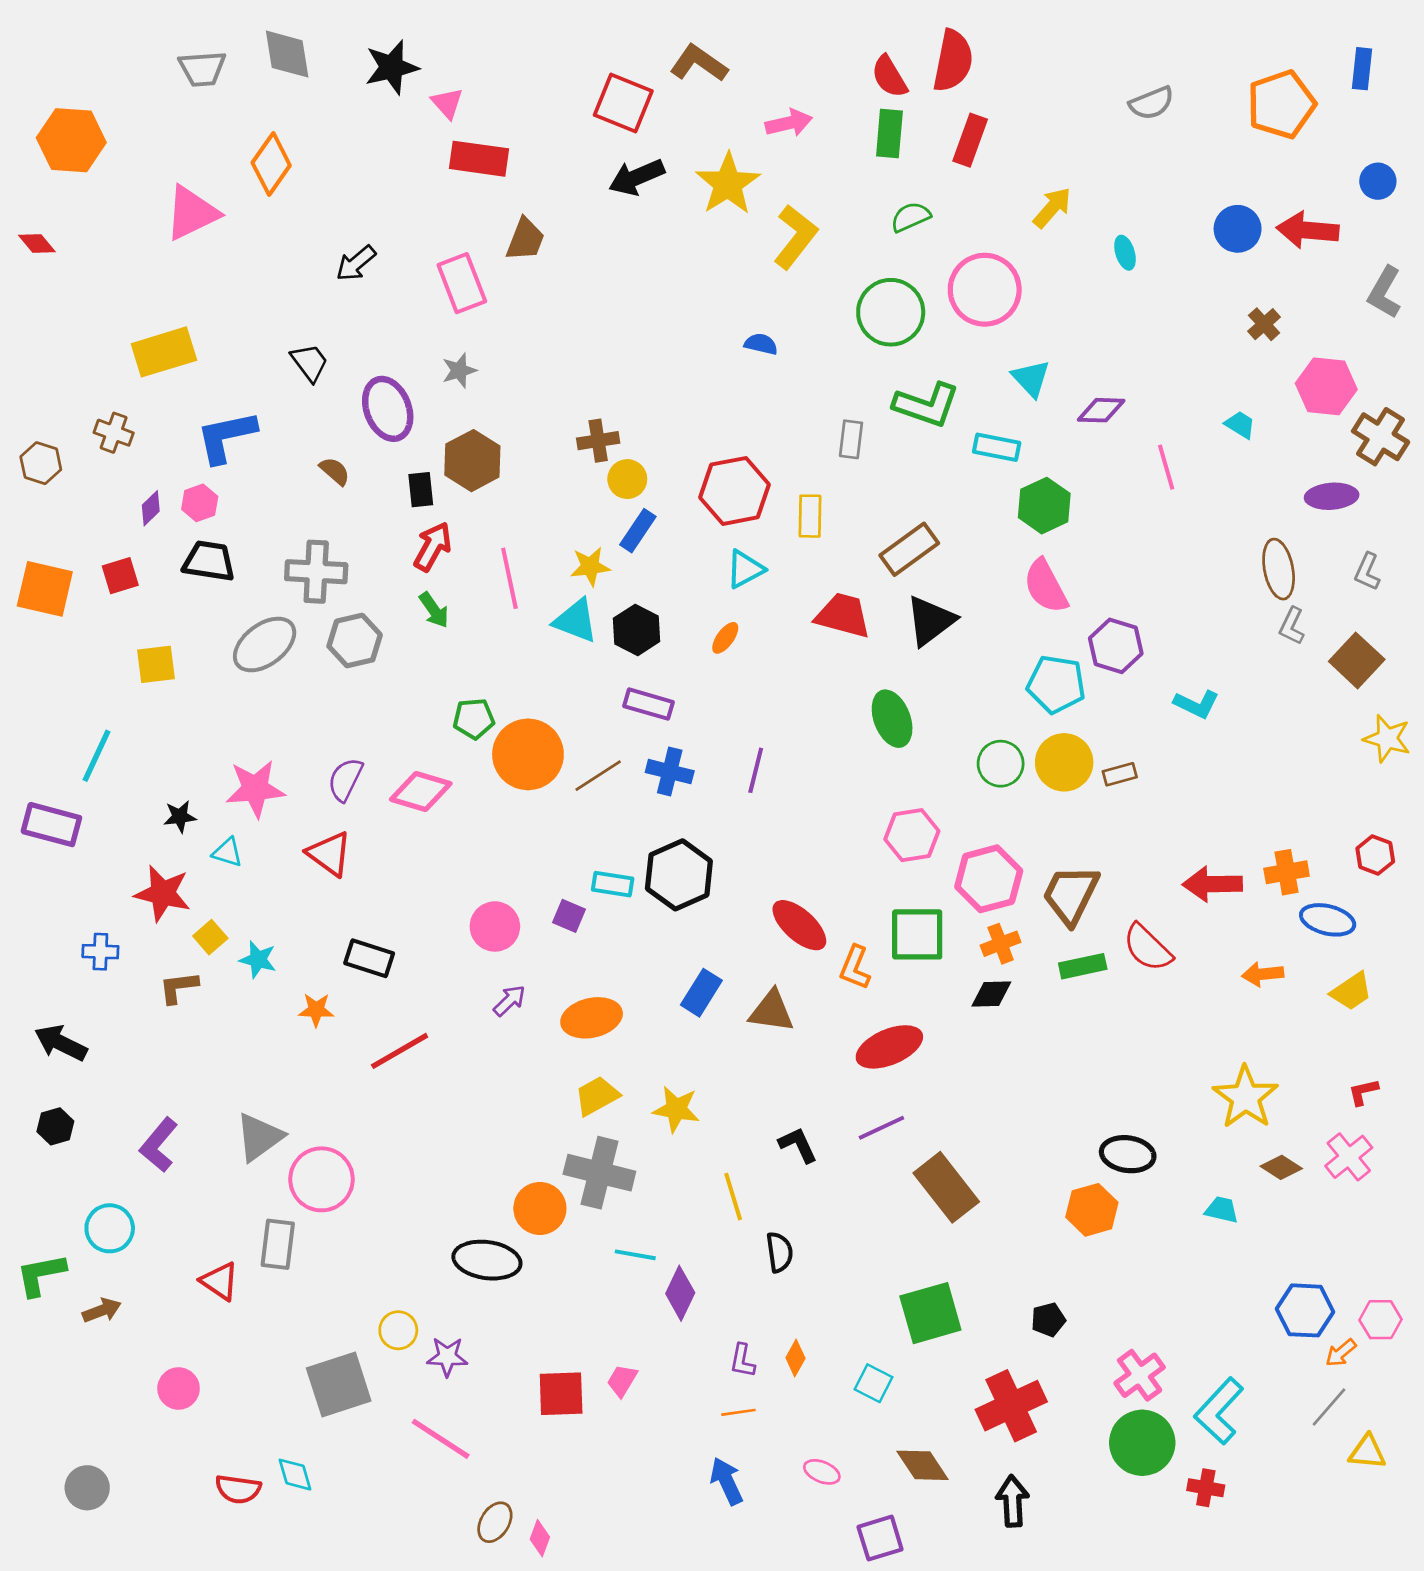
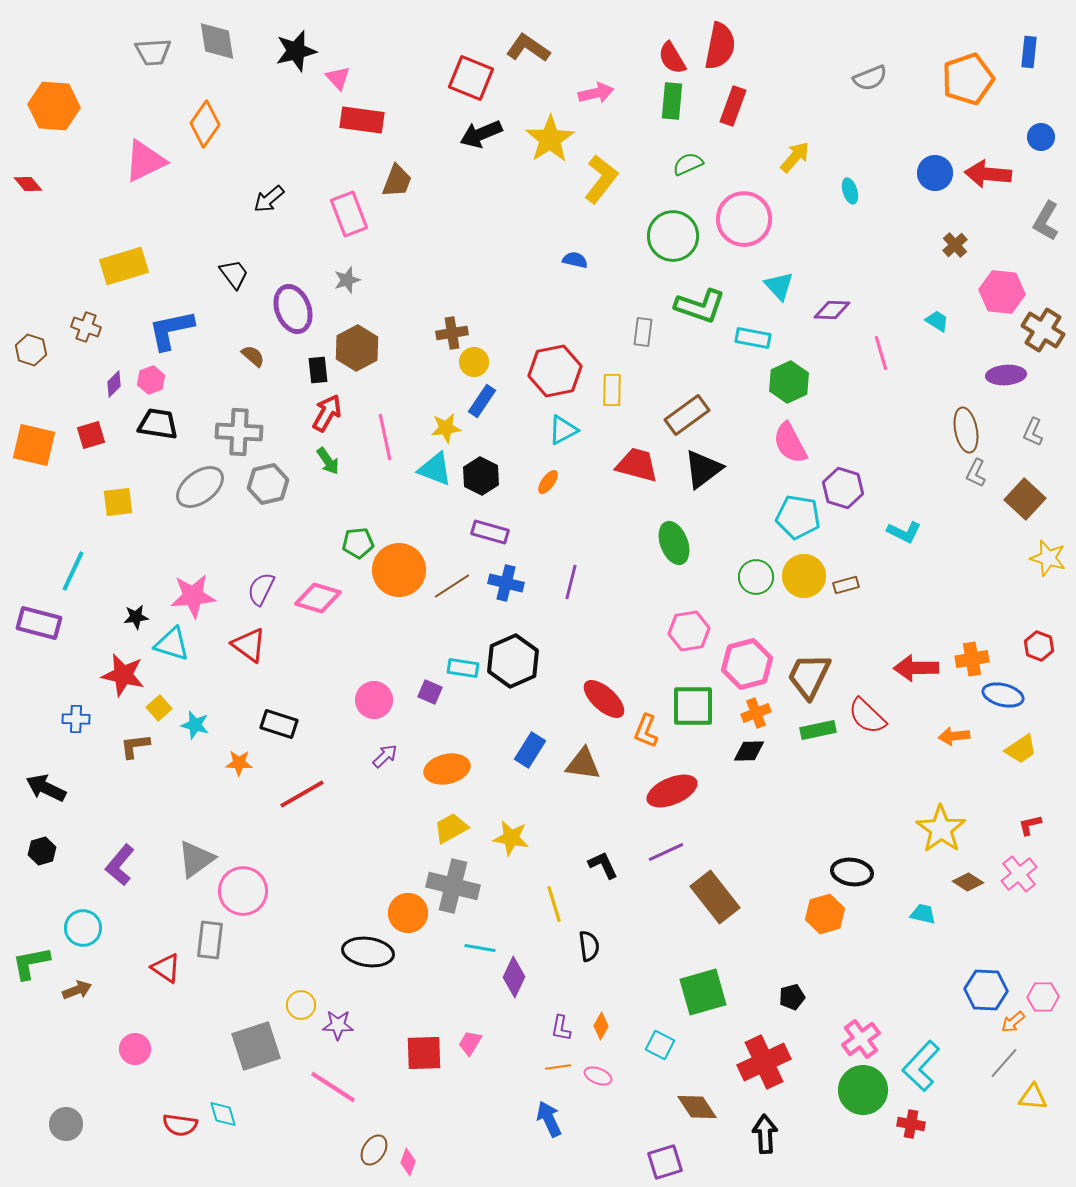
cyan triangle: (227, 852) -> (172, 644), size x1.5
pink ellipse: (822, 1472) -> (598, 1076), moved

